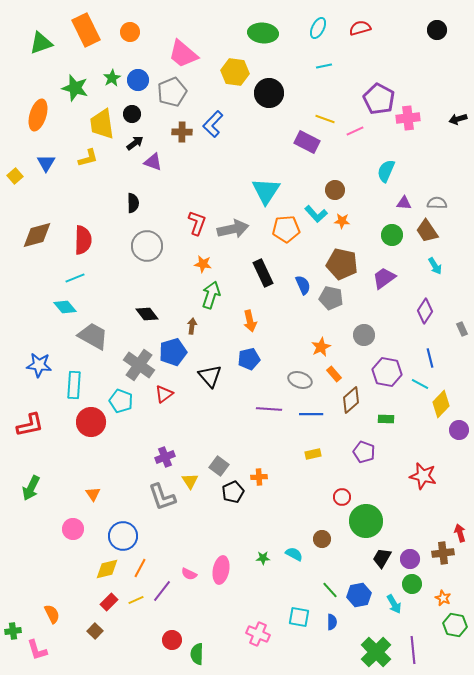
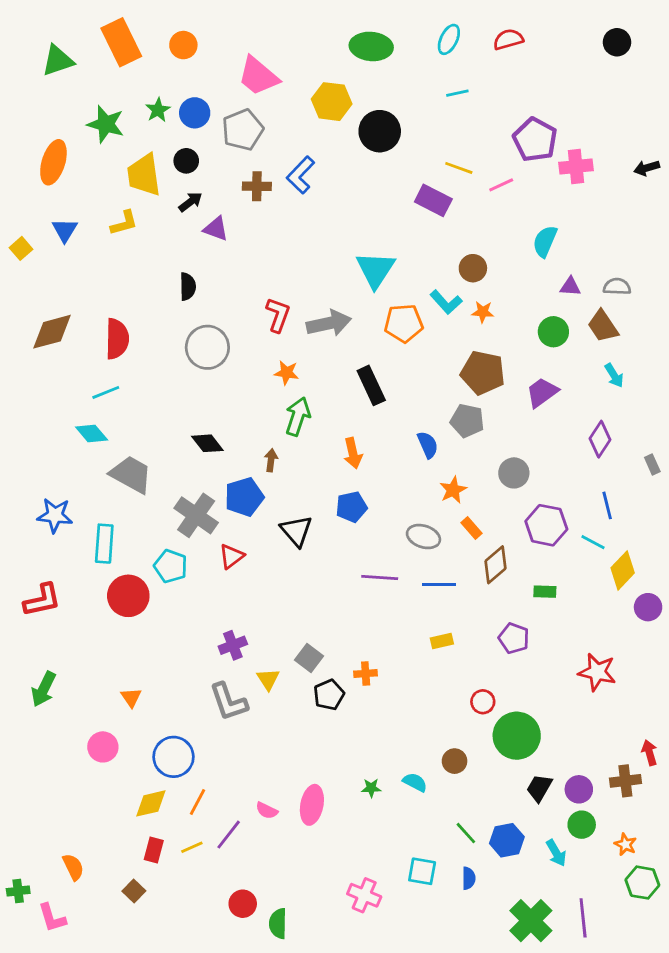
blue semicircle: (303, 285) -> (428, 445), moved
red rectangle: (109, 602) -> (154, 850), turned -30

